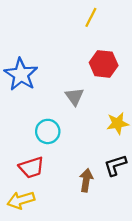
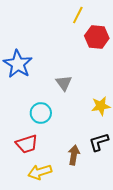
red hexagon: (104, 64) -> (97, 37), moved
yellow arrow: (21, 200) -> (40, 172), moved

